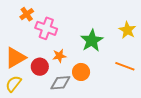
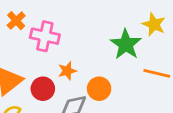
green star: (92, 41) -> (126, 44), moved

